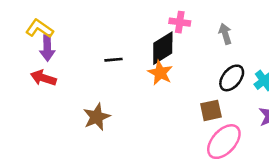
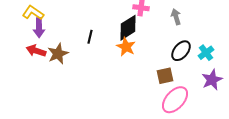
black line: (113, 60) -> (90, 37), turned -72
brown star: (97, 117) -> (58, 54), moved

